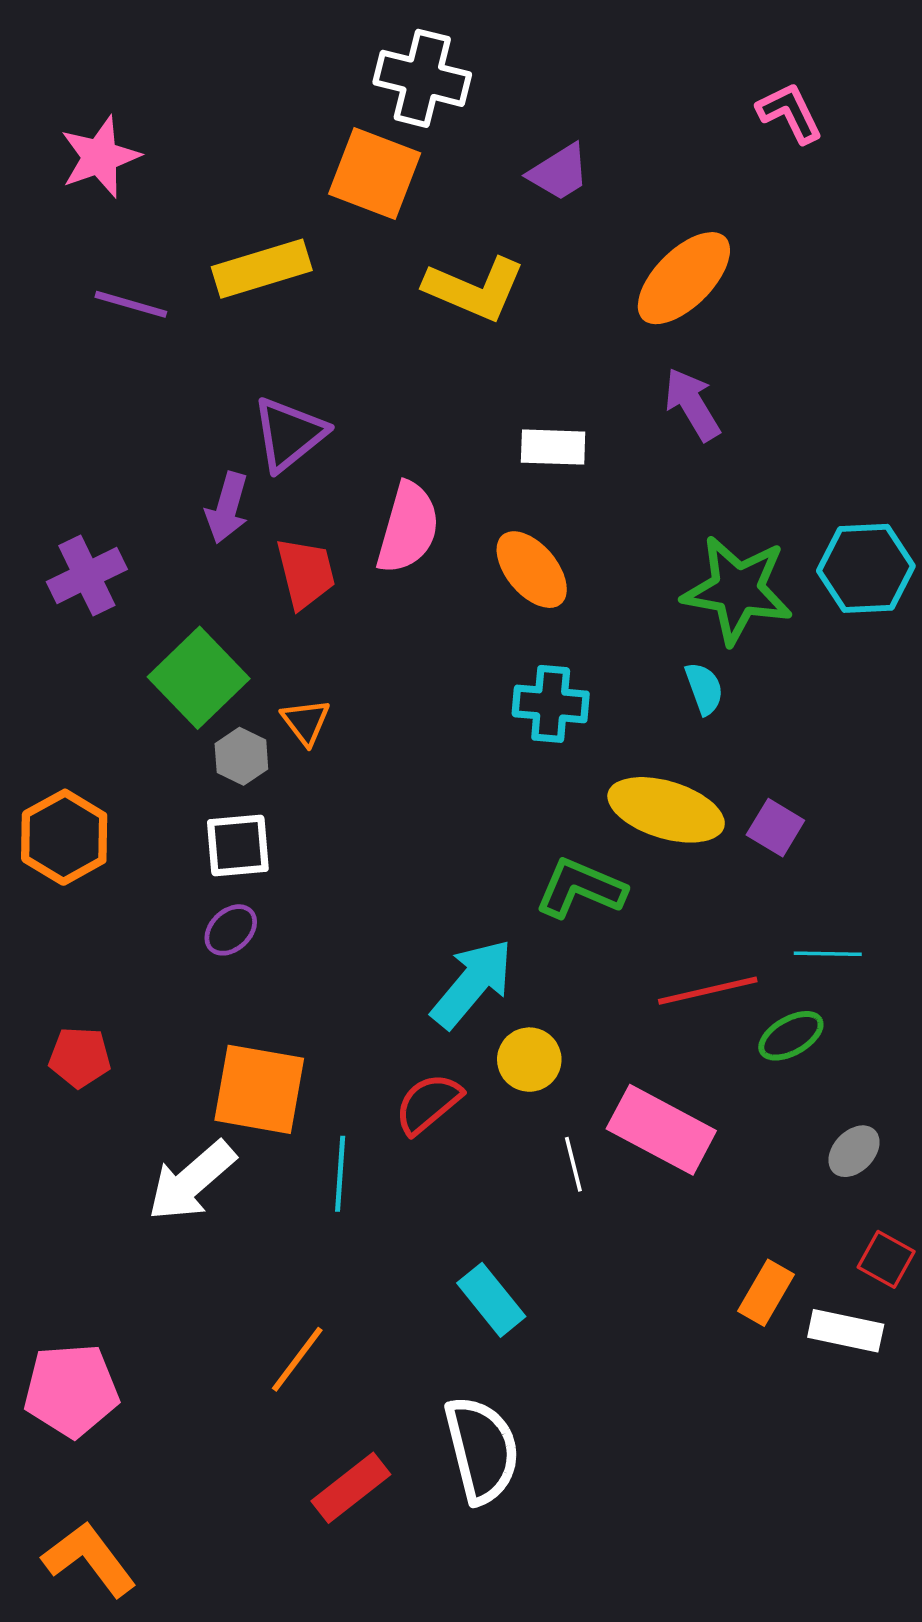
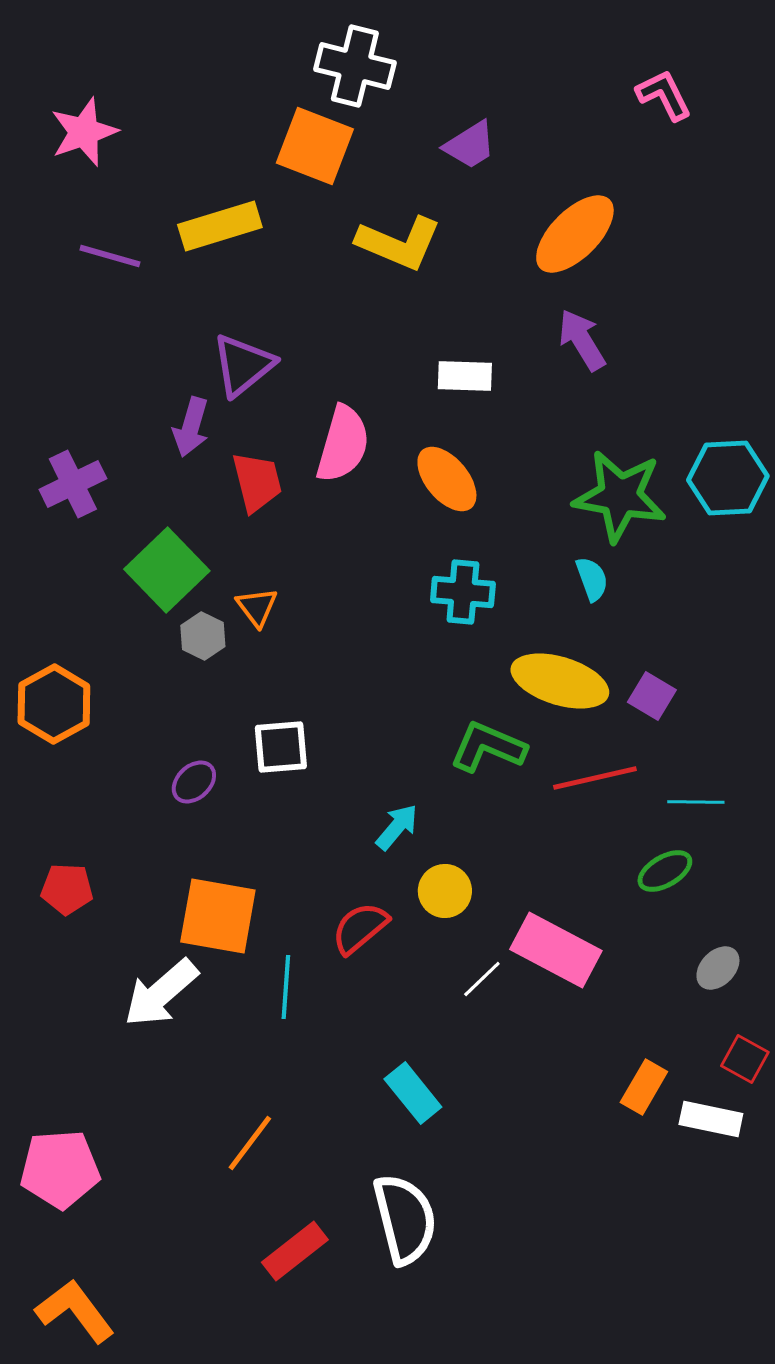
white square: (238, 845) -> (281, 747), moved
cyan arrow: (472, 983) -> (397, 827), size x0.6
red line: (708, 991) -> (595, 778), moved
white line: (573, 1164) -> (482, 979), turned 60

